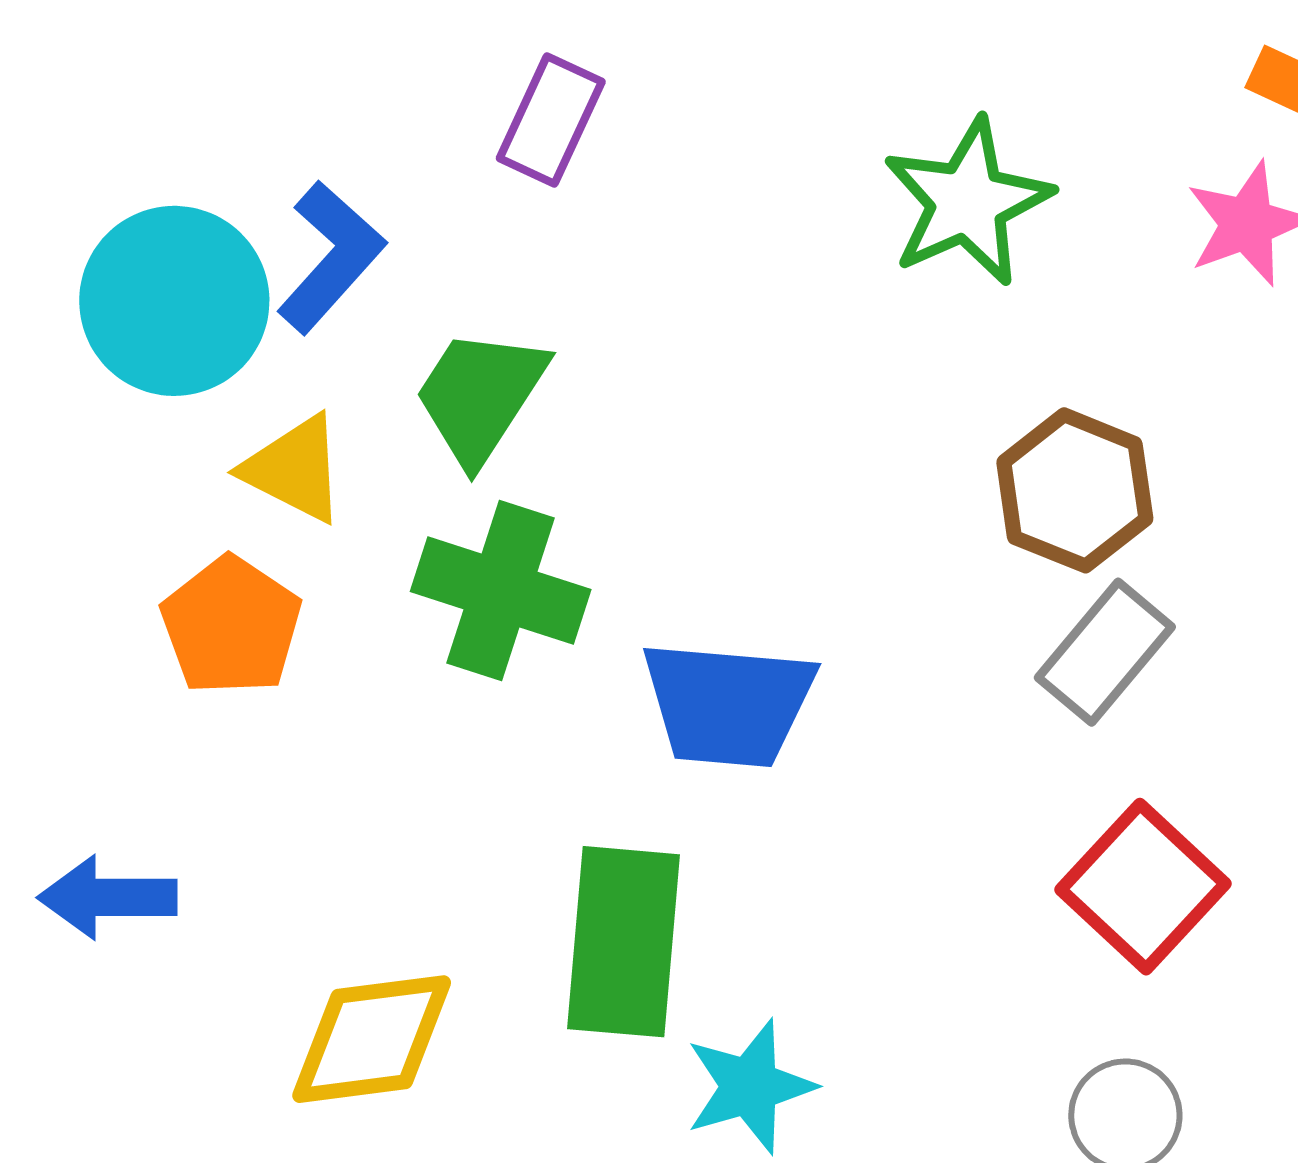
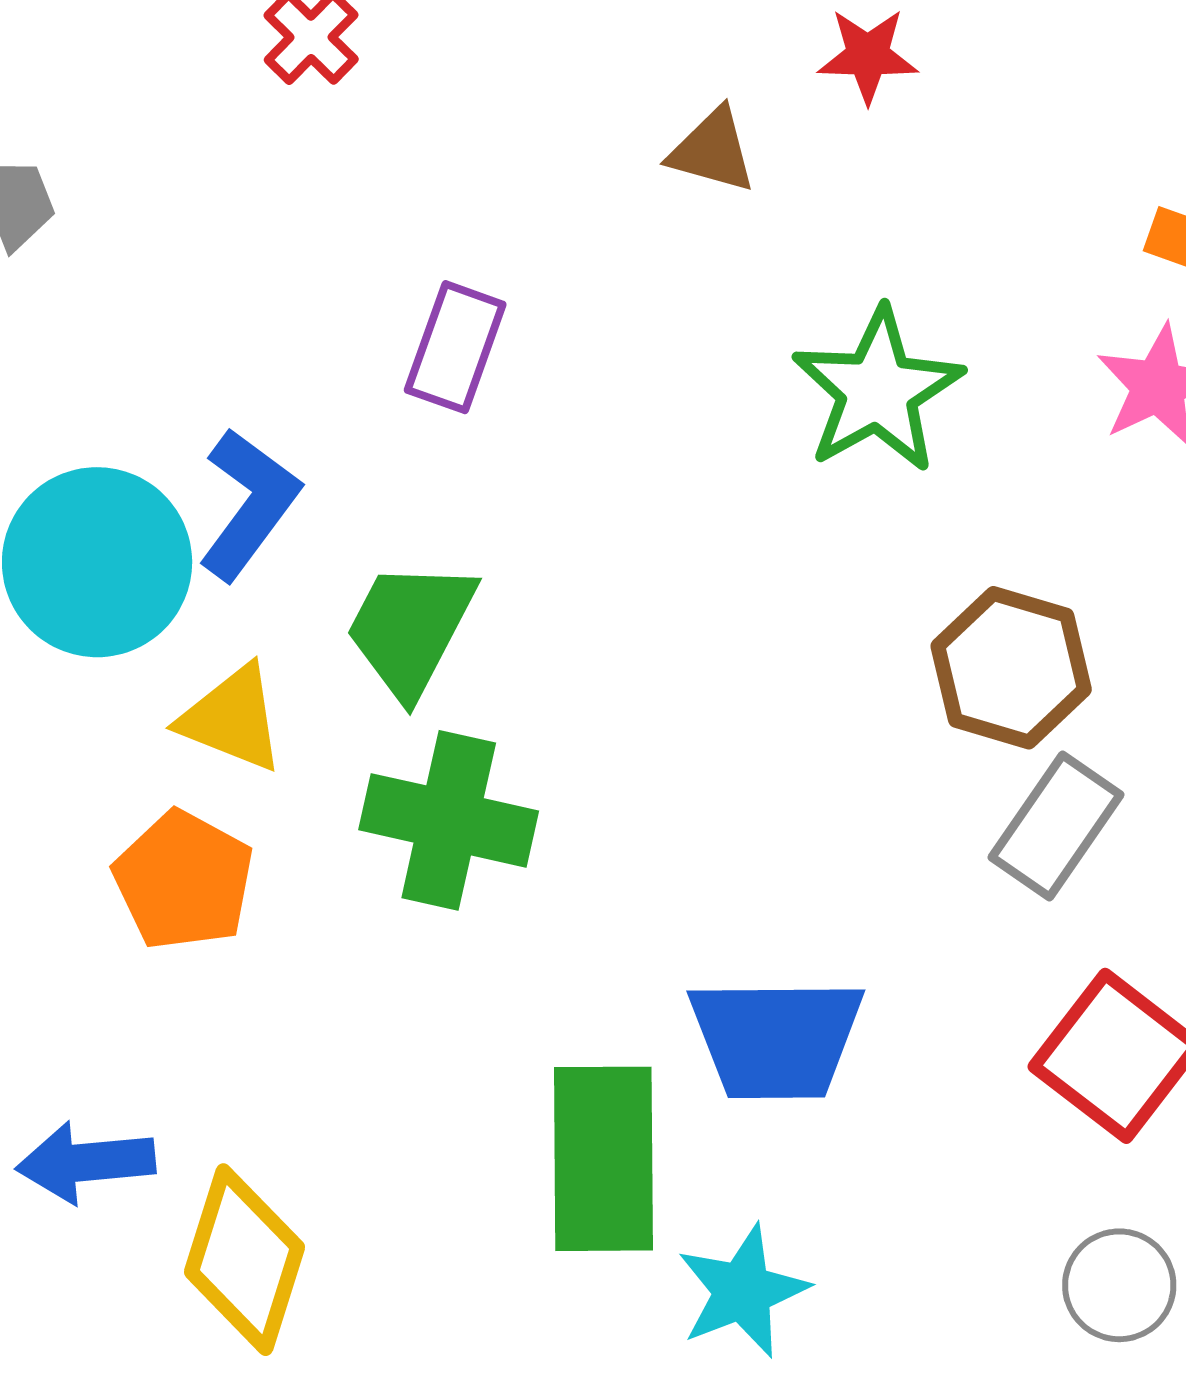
blue trapezoid: (728, 704) -> (776, 1038), moved
yellow diamond: (372, 1039) -> (245, 1260), moved, turned -60

